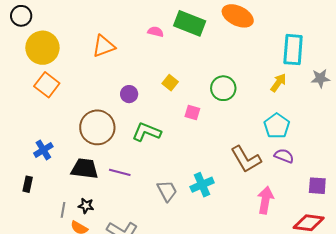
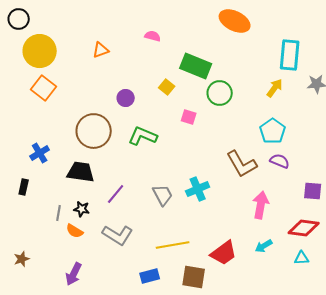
green rectangle: (190, 23) -> (196, 66), moved
orange triangle: (104, 46) -> (101, 50), size x0.7
purple line: (120, 172) -> (116, 194), moved, turned -65

